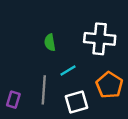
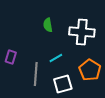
green semicircle: (50, 42) -> (48, 25), moved
purple rectangle: (13, 100) -> (11, 57), moved

